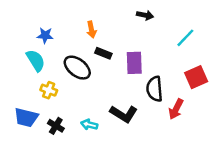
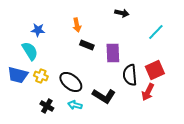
black ellipse: (77, 68) -> (71, 82), moved
red square: (196, 77) -> (155, 70), moved
blue trapezoid: (26, 117) -> (18, 75), moved

